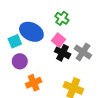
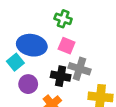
gray cross: (83, 52) -> (79, 69), moved
black cross: (63, 53) -> (61, 76), moved

